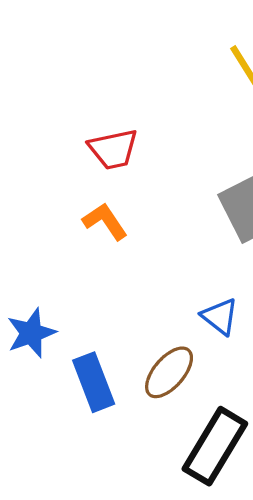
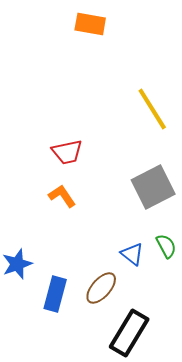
blue rectangle: (94, 382) -> (55, 294), turned 36

